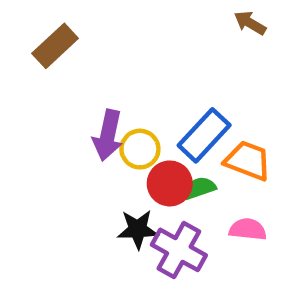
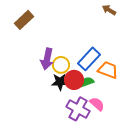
black star: (138, 229) -> (60, 82), moved
pink semicircle: (248, 229) -> (97, 104), moved, turned 35

